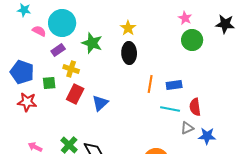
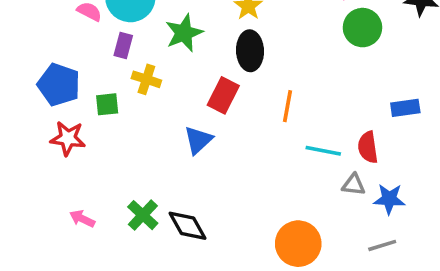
green star: (92, 43) -> (184, 33), turned 30
purple rectangle: (58, 50) -> (123, 45), turned -40
blue rectangle: (174, 85) -> (405, 108), moved
red rectangle: (75, 94) -> (223, 95), moved
gray triangle: (187, 128) -> (354, 185), turned 32

